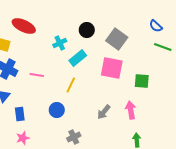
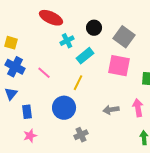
red ellipse: (24, 26) -> (51, 18), moved
pink line: (37, 75) -> (44, 73), turned 32
blue circle: (57, 110) -> (64, 108), size x1.5
gray arrow: (104, 112) -> (111, 110), turned 42

